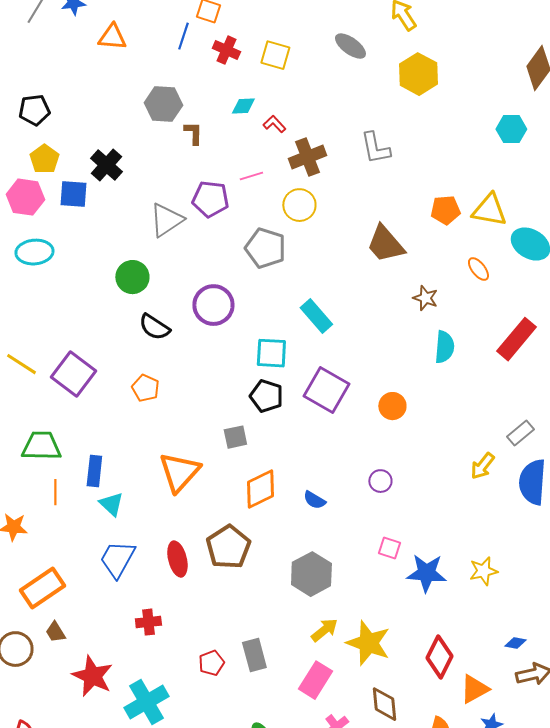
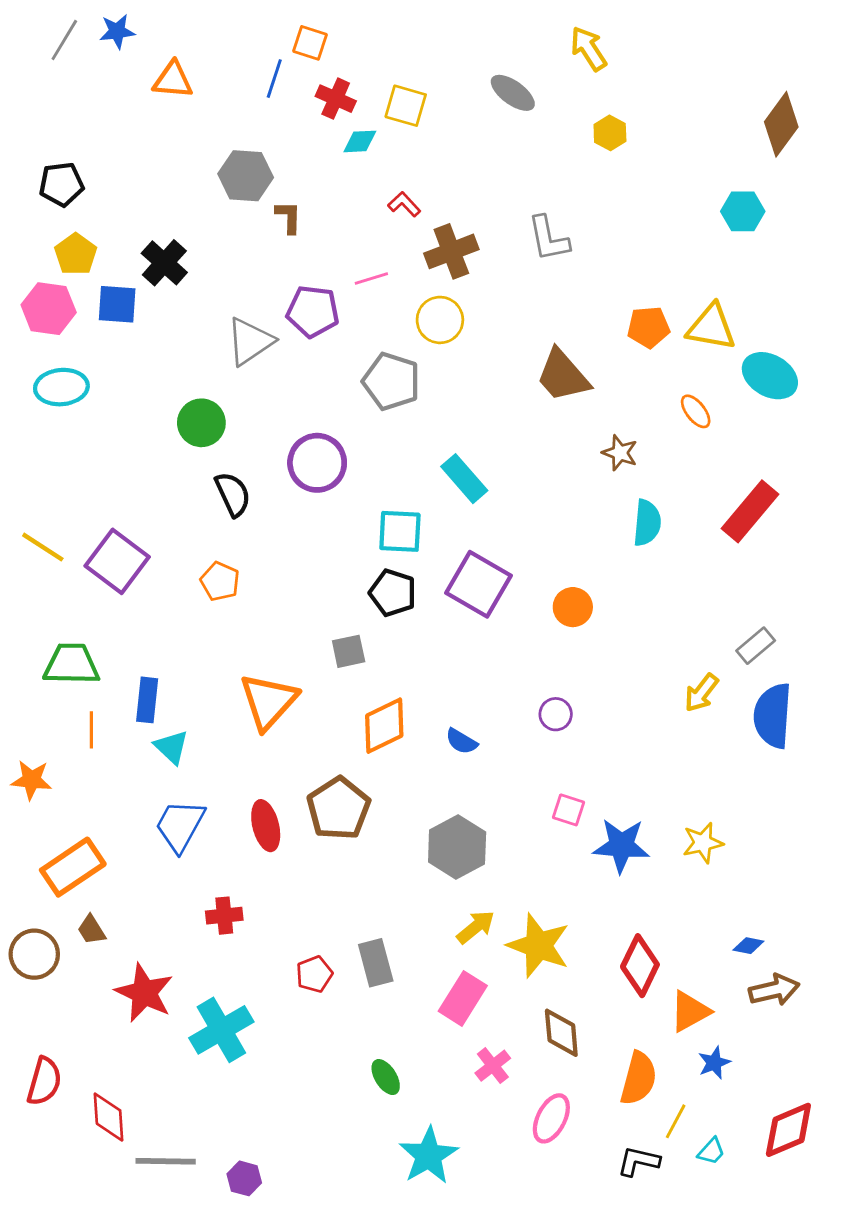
yellow hexagon: (418, 74) -> (610, 133), size x0.6
cyan diamond: (243, 106) -> (360, 141), moved
black semicircle: (154, 327) -> (233, 494), turned -148

